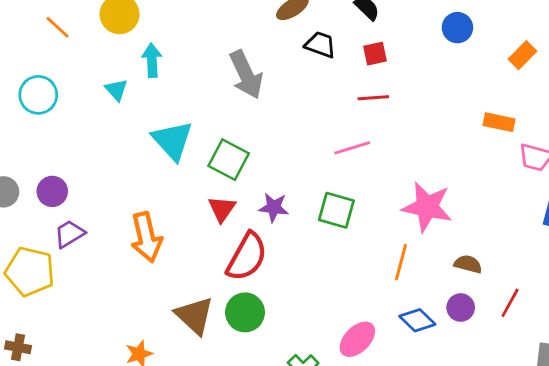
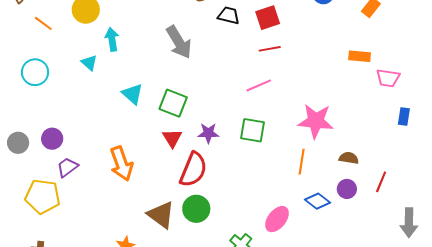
red square: (375, 54) -> (268, 18), size x1.4
cyan triangle: (172, 140) -> (132, 94), size x0.7

